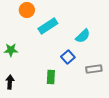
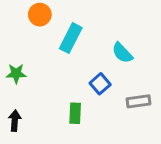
cyan rectangle: (48, 26) -> (71, 38), turned -30
cyan semicircle: (83, 36) -> (122, 53), turned 91

